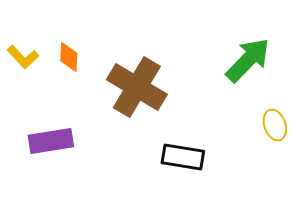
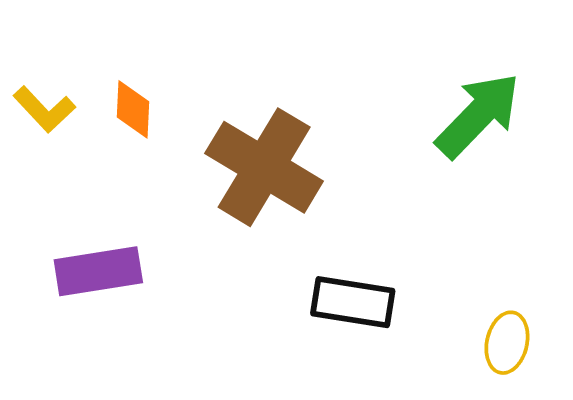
yellow ellipse: (275, 125) -> (507, 343), moved, turned 32

